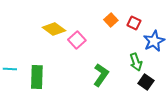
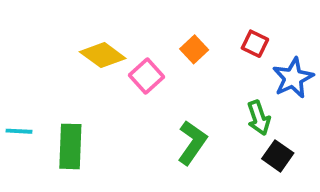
orange square: (111, 20) -> (194, 49), moved

